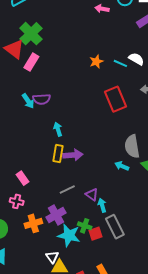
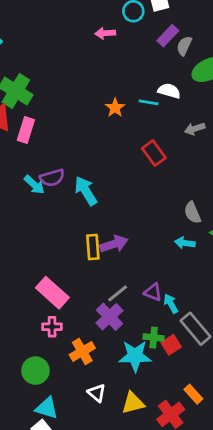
red rectangle: (116, 99) -> (154, 153), size x0.7
cyan arrow: (58, 129) -> (86, 191), moved, size x1.5
gray semicircle: (132, 146) -> (192, 213), size x0.7
pink rectangle: (23, 178) -> (52, 293), size x1.6
purple cross: (56, 215) -> (109, 317), moved
white triangle: (52, 257) -> (97, 393), moved

